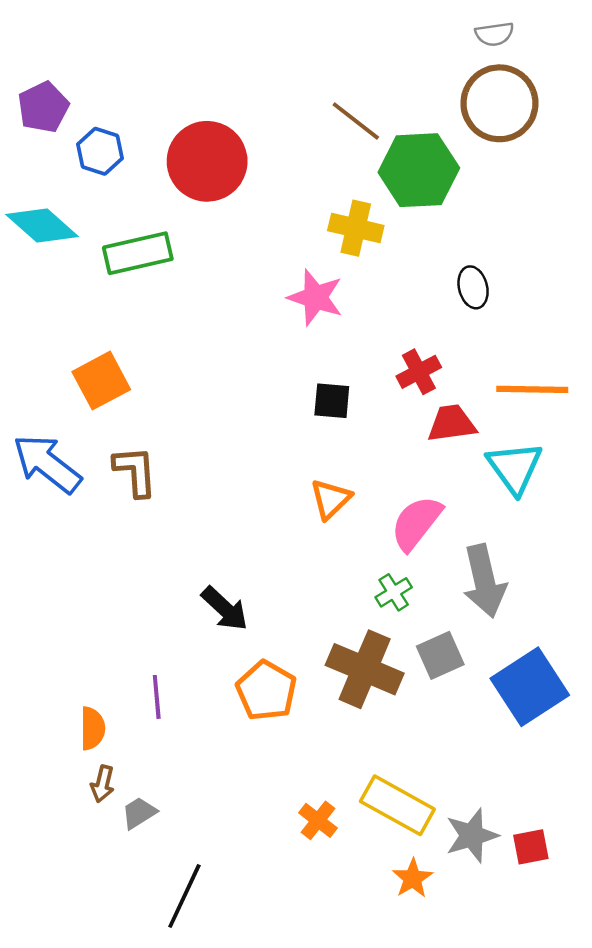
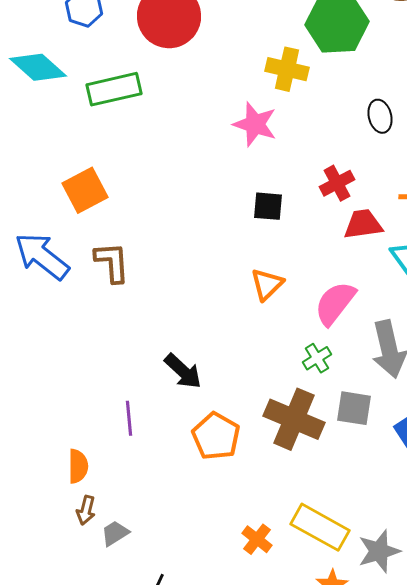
gray square: (440, 655) -> (354, 408), turned 33
purple line: (157, 697) -> (129, 418), moved

